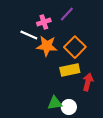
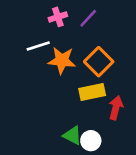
pink cross: (44, 22) -> (58, 17), moved
white line: (29, 35) -> (38, 46), turned -42
green triangle: (55, 103) -> (72, 135), turned 35

